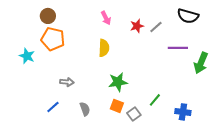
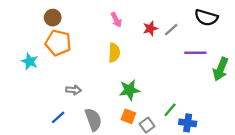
gray semicircle: (85, 109) -> (93, 120), size x1.5
blue cross: (183, 112) -> (188, 123), moved

